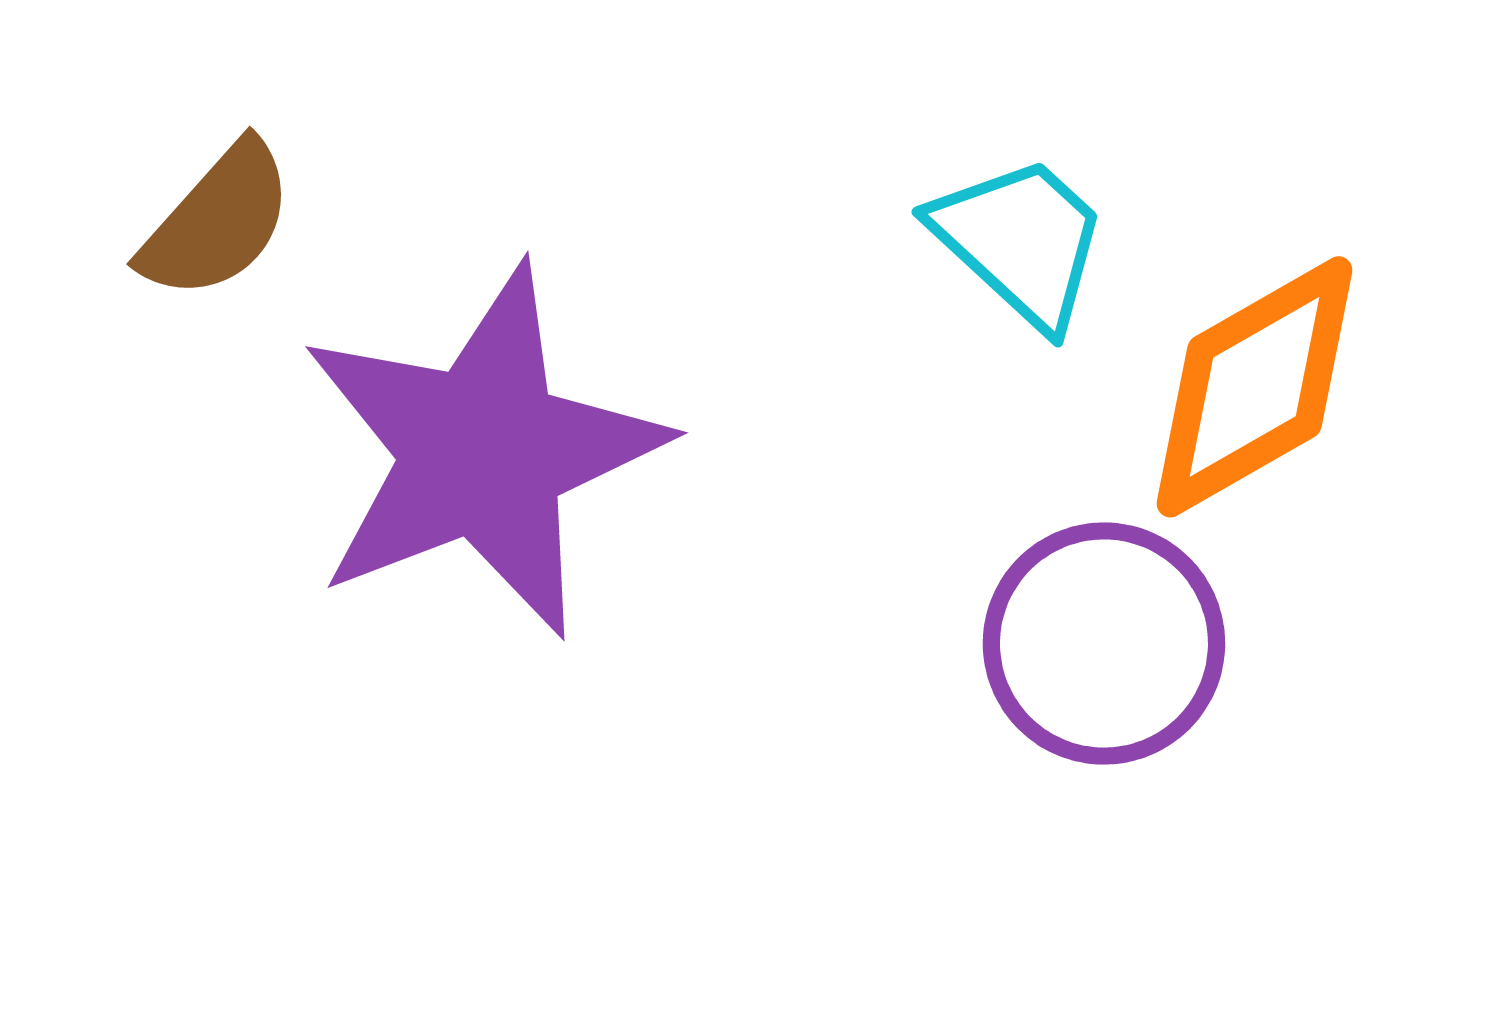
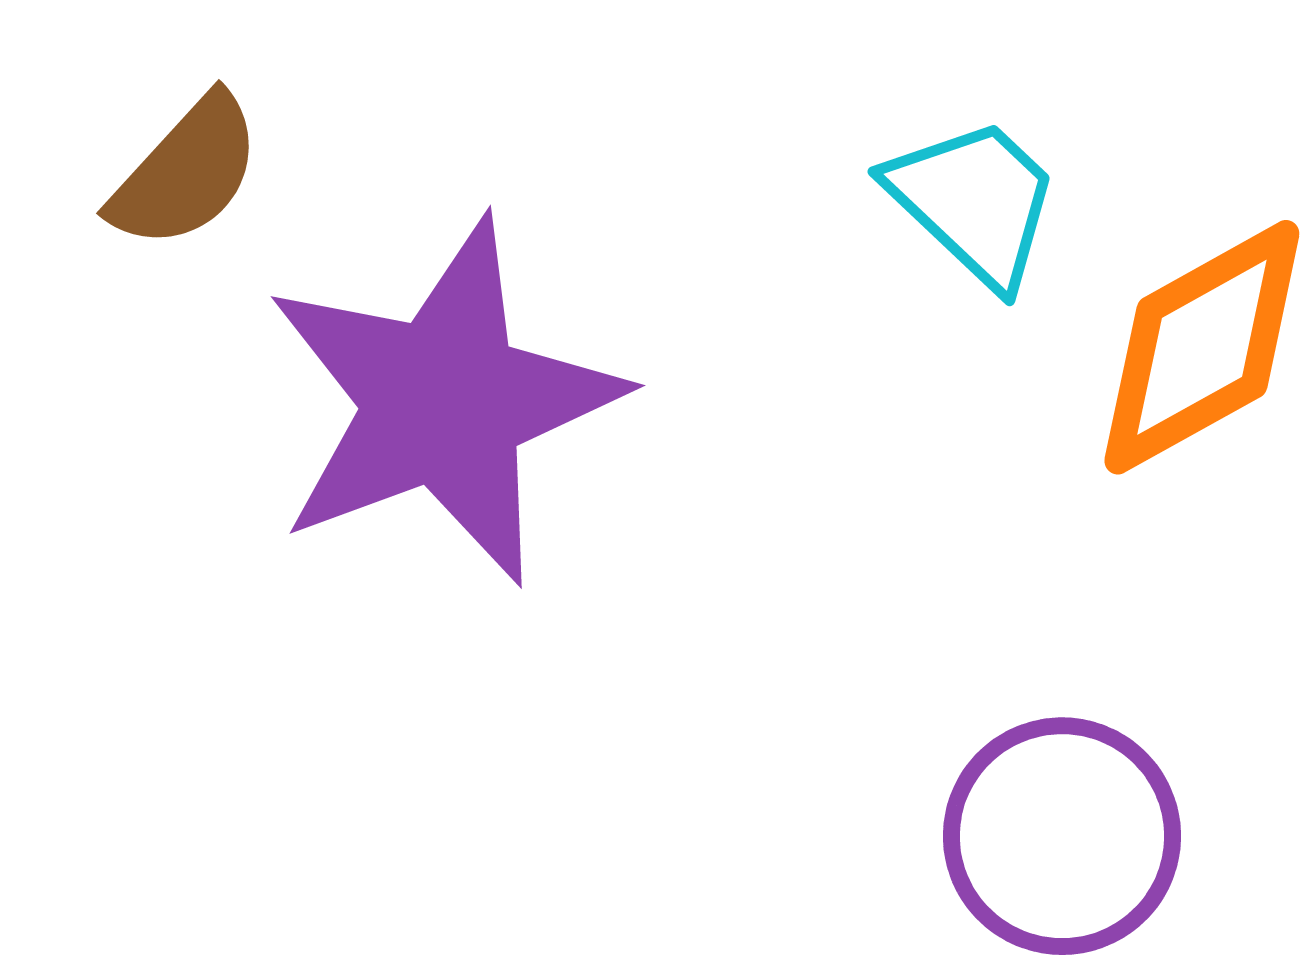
purple circle: (1104, 643) -> (1062, 836), moved

